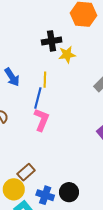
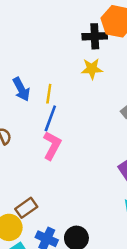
black cross: (52, 41) -> (95, 36), moved
yellow line: (45, 80) -> (49, 94), moved

